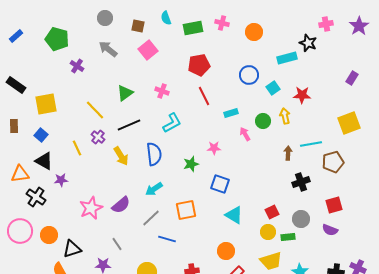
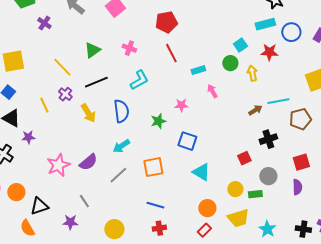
cyan rectangle: (287, 58) -> (265, 24), moved
blue circle: (249, 75) -> (291, 32), moved
green circle: (263, 121) -> (230, 63), moved
brown arrow: (288, 153) -> (255, 110), turned 56
red square: (272, 212) -> (244, 158), moved
purple semicircle: (330, 230) -> (297, 187), turned -112
blue line: (167, 239) -> (155, 205), moved
orange circle: (226, 251) -> (207, 208), moved

